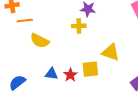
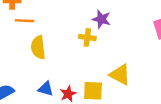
yellow semicircle: (40, 41) -> (38, 47), turned 48

